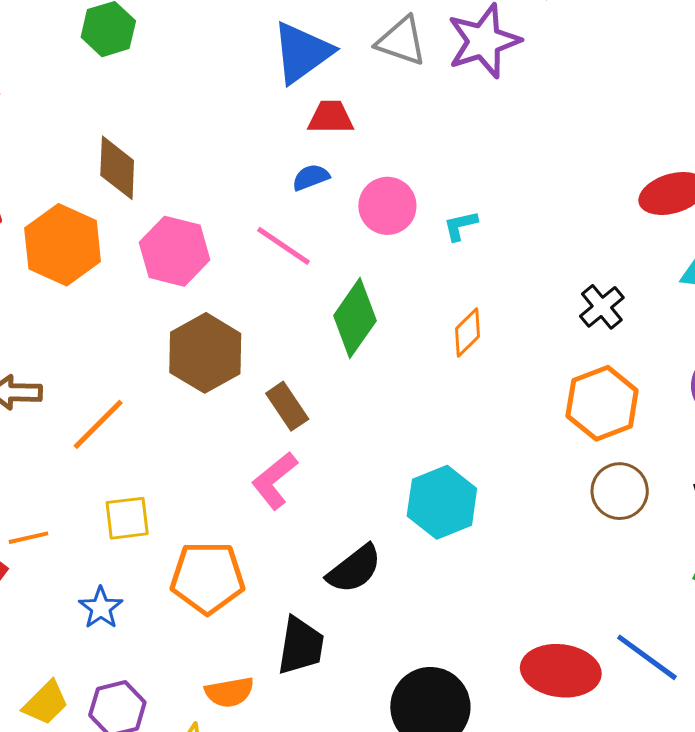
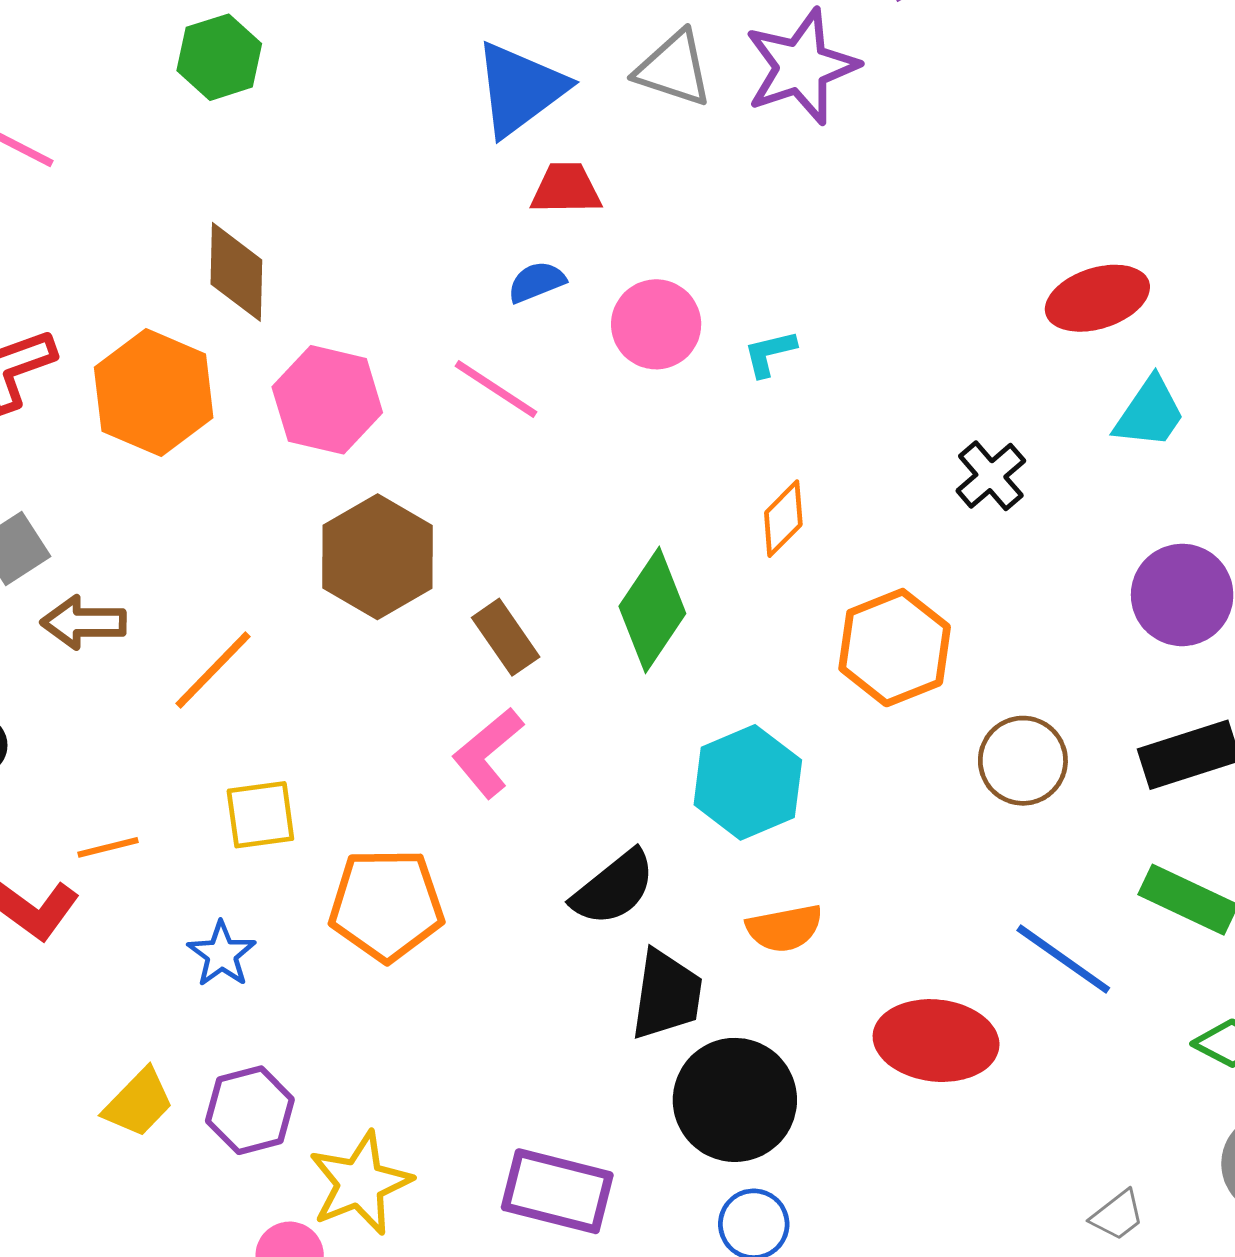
green diamond: (355, 318) -> (652, 610), moved
orange hexagon: (602, 403) -> (895, 648), moved
black trapezoid: (301, 646) -> (667, 995), moved
blue line: (647, 657) -> (1063, 959), moved
orange semicircle: (229, 692) -> (784, 928), moved

